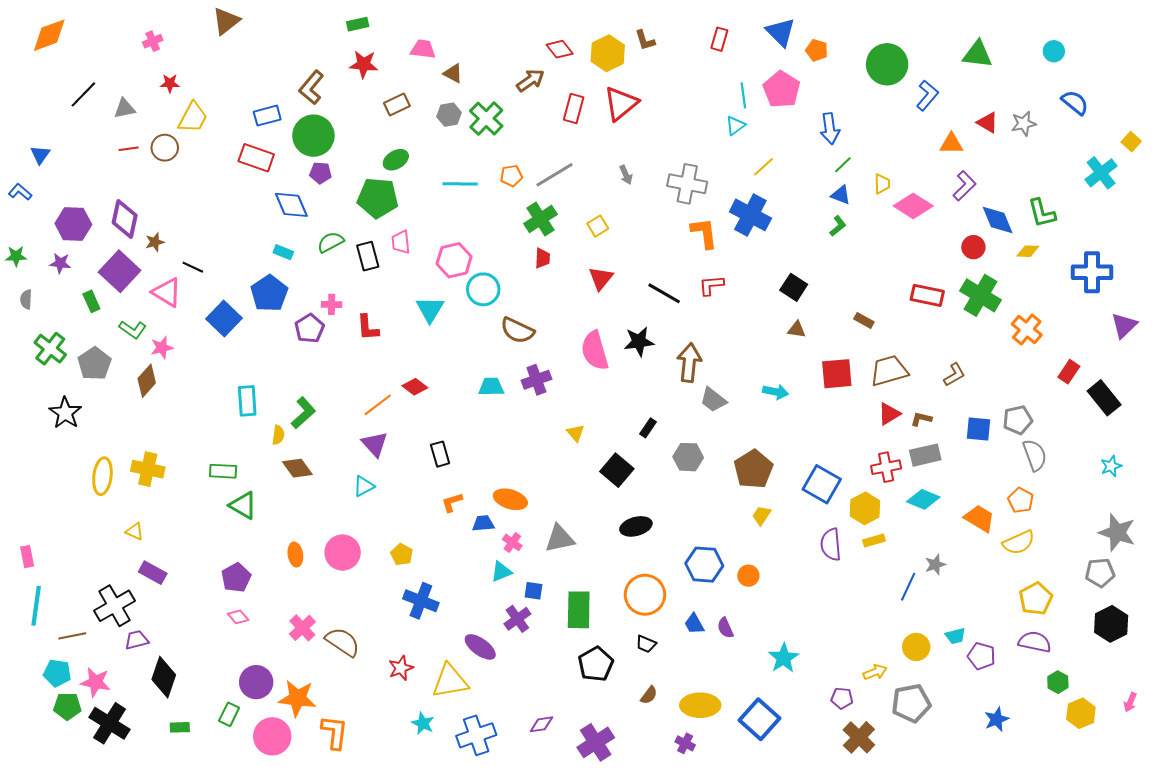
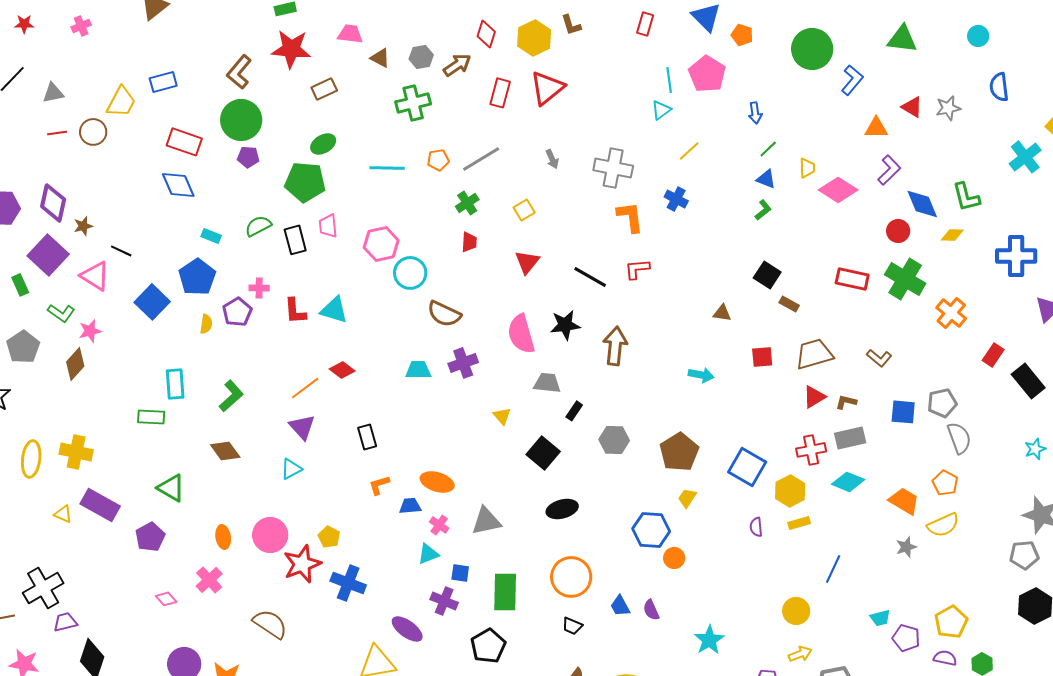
red diamond: (560, 49) -> (486, 34), turned 56
red star: (364, 64) -> (291, 49), size x1.4
red star: (170, 83) -> (24, 24), moved
blue semicircle: (1075, 102) -> (999, 87), turned -136
gray hexagon: (449, 115) -> (421, 57), moved
blue rectangle: (267, 116) -> (163, 82), moved
green cross: (486, 119) -> (413, 103), turned 32
blue arrow: (830, 129) -> (755, 113), size x0.7
blue diamond: (291, 205) -> (178, 185), moved
blue cross: (750, 215) -> (676, 199), size x0.6
green cross: (540, 219) -> (467, 203), size x0.7
black square: (794, 287) -> (767, 275), moved
cyan triangle: (430, 309) -> (334, 310), moved, turned -44
red square: (837, 374) -> (762, 357), size x0.7
brown L-shape: (954, 375) -> (879, 358), turned 70
gray trapezoid: (713, 400) -> (547, 383), moved, turned 148
yellow semicircle: (278, 435) -> (206, 324), moved
green rectangle: (223, 471) -> (151, 417), moved
purple semicircle: (831, 544) -> (756, 527), size x0.6
blue hexagon: (704, 565) -> (651, 530), moved
gray star: (935, 565) -> (906, 547), moved
purple rectangle: (153, 573) -> (100, 505), moved, size x1.4
purple pentagon: (236, 578) -> (150, 537), moved
yellow pentagon: (1036, 599) -> (951, 622), moved
purple cross: (517, 619) -> (444, 601), turned -32
pink cross: (302, 628) -> (209, 580), moved
purple semicircle: (1035, 642) -> (945, 658), moved, size x0.7
yellow circle: (916, 647) -> (796, 611), moved
black pentagon: (596, 664) -> (488, 646), moved
red star: (401, 668) -> (302, 564), moved, size x1.5

